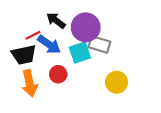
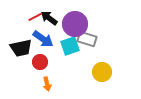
red line: (33, 35) -> (35, 17), moved
red circle: (58, 74) -> (40, 62), moved
orange arrow: (30, 83) -> (47, 84), moved, size x0.6

